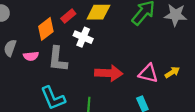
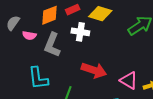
white cross: (83, 37) -> (80, 32), turned -30

